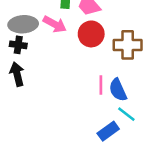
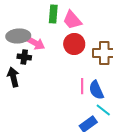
pink arrow: (55, 24) -> (35, 43), moved
black cross: (18, 45) -> (24, 57), moved

